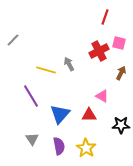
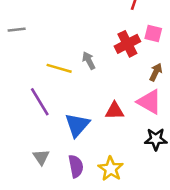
gray line: (13, 40) -> (17, 30), turned 40
pink triangle: (102, 96) -> (149, 102), moved, size x1.5
red triangle: (89, 115) -> (115, 111), moved

